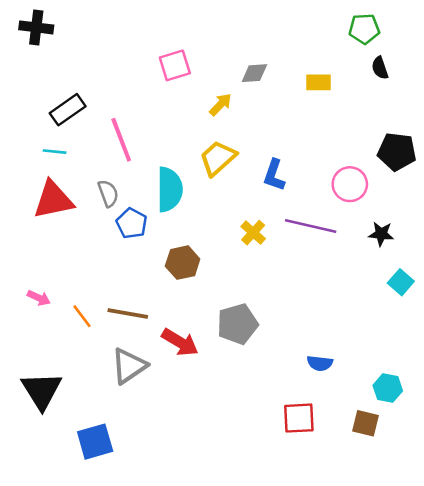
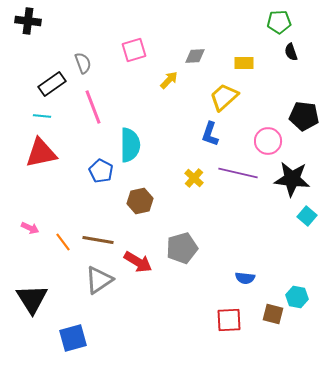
yellow trapezoid: (218, 158) -> (224, 97), moved
gray semicircle: (108, 193) -> (83, 63), moved
black star: (381, 234) -> (292, 179), size x1.8
brown square: (366, 423) -> (273, 314), moved

